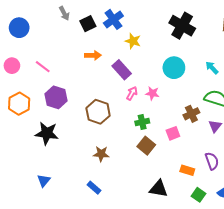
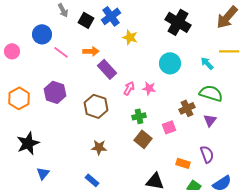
black square: (88, 24) -> (86, 20), turned -35
blue circle: (19, 28) -> (42, 34), moved
pink circle: (12, 66) -> (12, 51), moved
pink line: (43, 67) -> (61, 52), moved
purple rectangle: (122, 70) -> (107, 69), moved
black star: (47, 133) -> (28, 143), moved, turned -30

